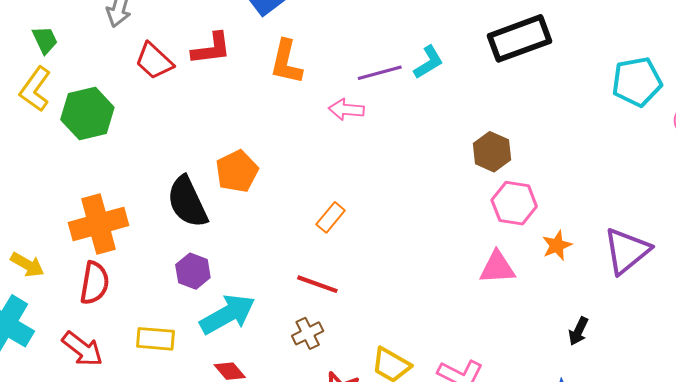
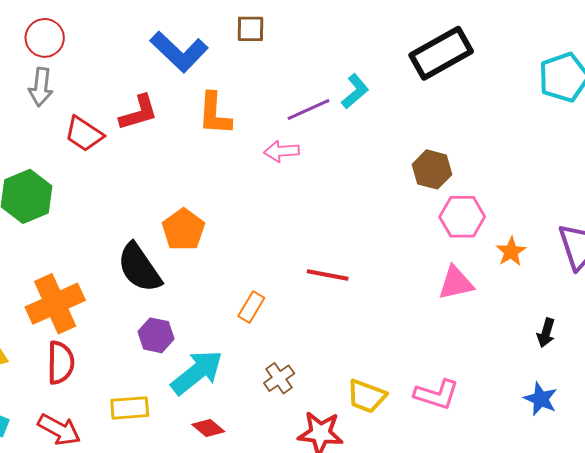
orange rectangle: (331, 217) -> (251, 307), moved
red line: (317, 284) -> (328, 275), moved

